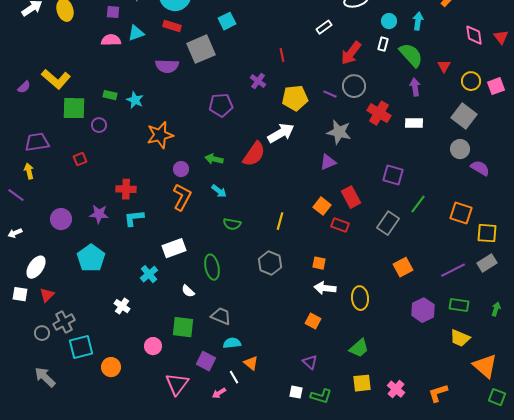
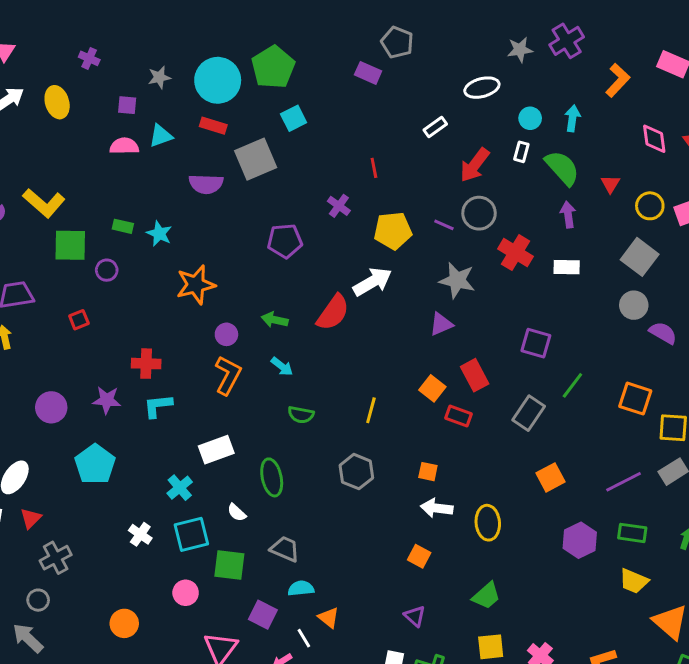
gray circle: (42, 333) -> (38, 600), moved
cyan square: (81, 347) -> (191, 534), moved

